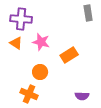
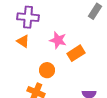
gray rectangle: (88, 13) -> (95, 11), turned 42
pink star: (41, 42) -> (58, 40), moved

